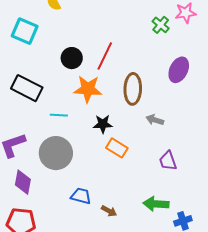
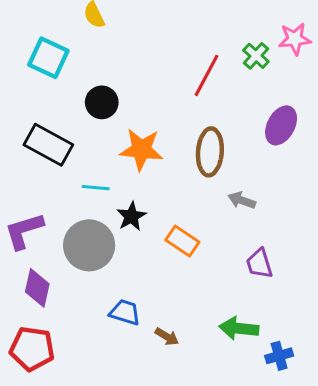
red line: (105, 56) -> (206, 75), moved
black circle: (72, 58) -> (102, 102), moved
black star: (103, 124) -> (131, 216), moved, turned -30

